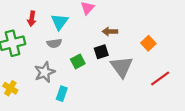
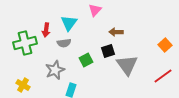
red arrow: (32, 19) -> (46, 30), moved
orange square: (148, 43) -> (165, 45), moved

